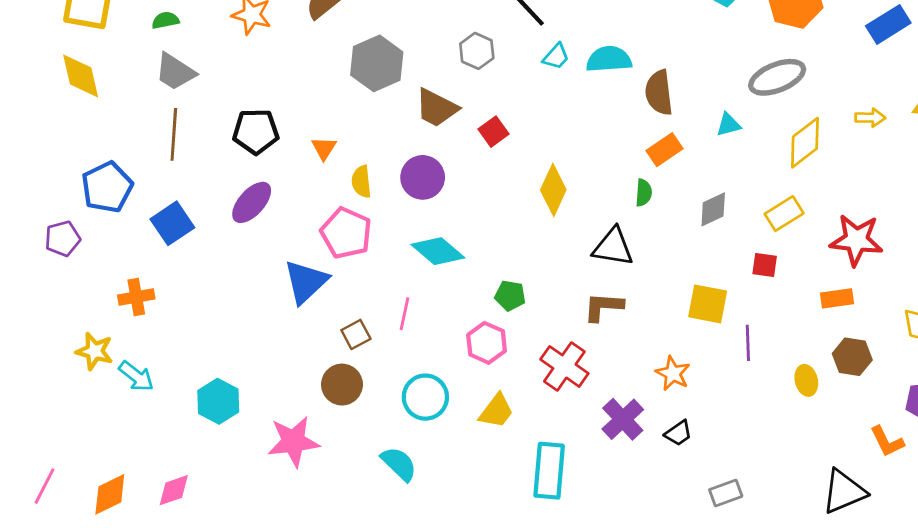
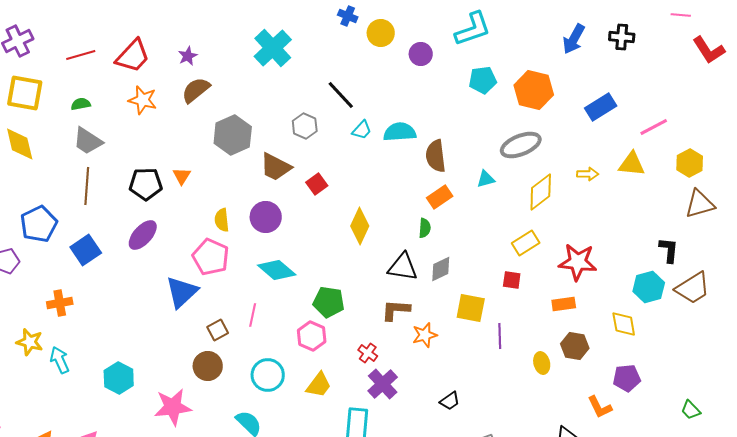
orange triangle: (324, 148) -> (182, 176), moved
gray diamond: (713, 209) -> (441, 269), moved
green pentagon: (510, 296) -> (329, 302), size x1.4
red cross: (564, 366) -> (368, 353), size x0.6
orange star: (673, 373) -> (425, 335), moved, turned 30
cyan arrow: (136, 376) -> (60, 360), turned -152
purple cross: (623, 419) -> (383, 384), moved

